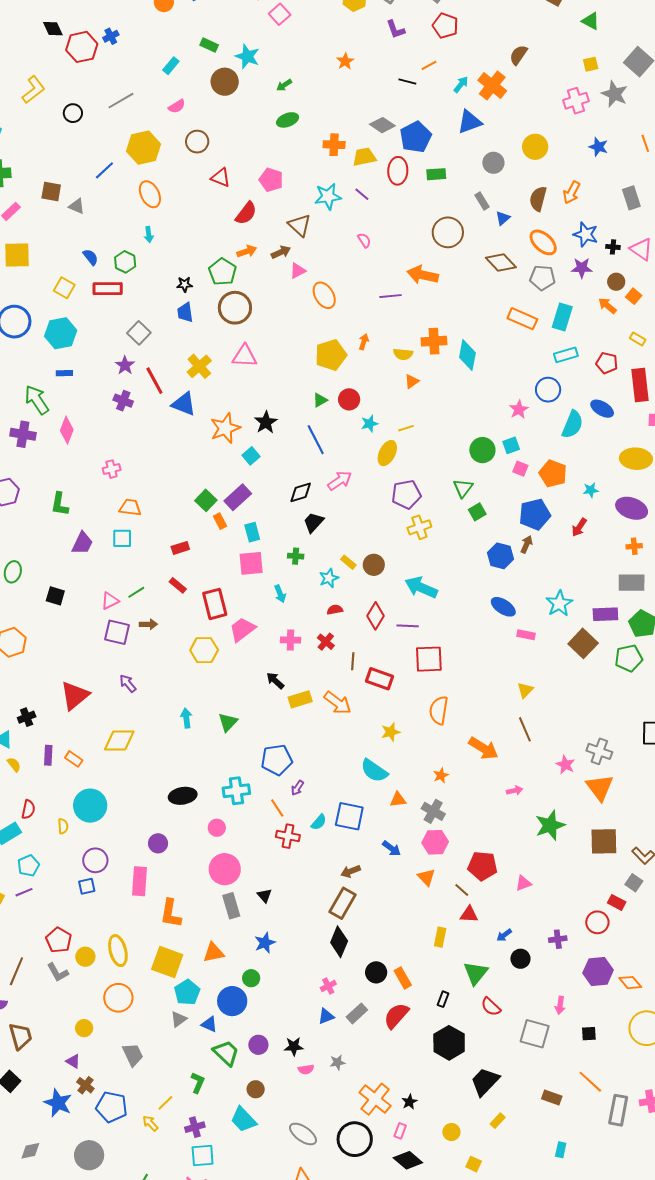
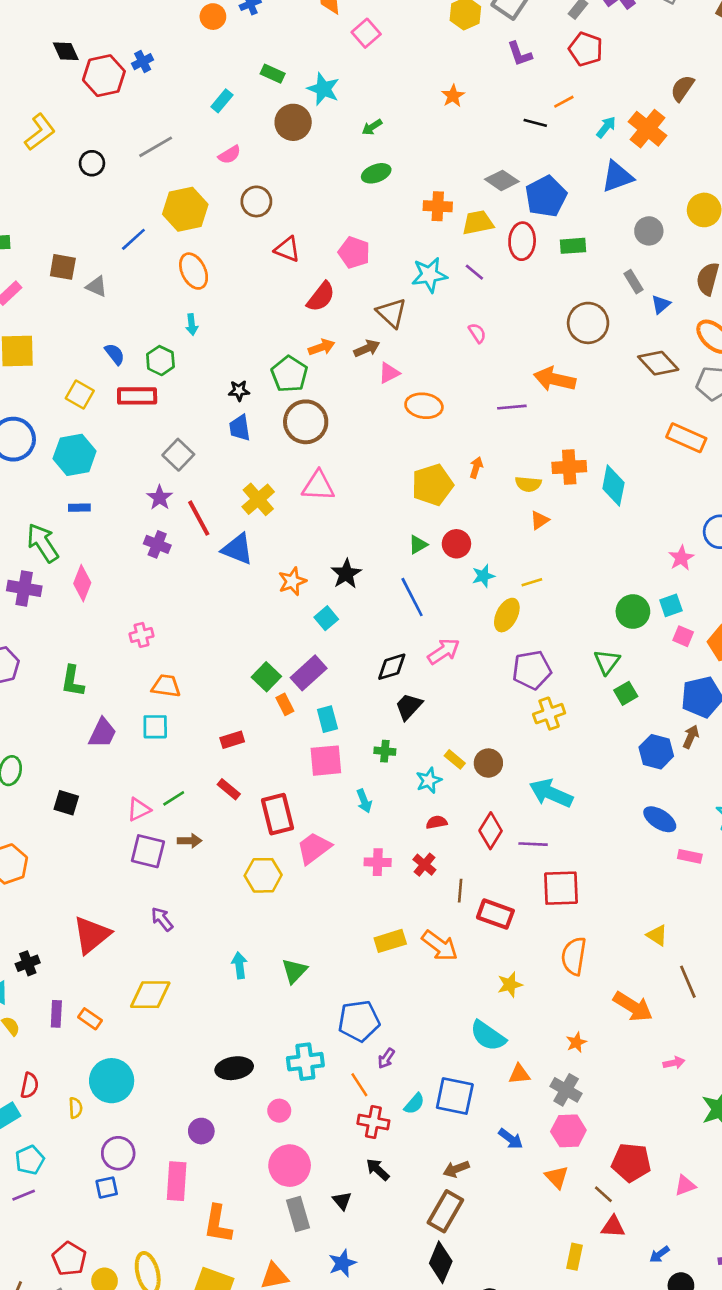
orange ellipse: (324, 295) -> (424, 406), turned -52
orange star: (225, 428) -> (292, 581), size x0.7
black arrow: (275, 681) -> (378, 1170), moved
yellow triangle: (525, 690) -> (657, 935), moved, turned -42

